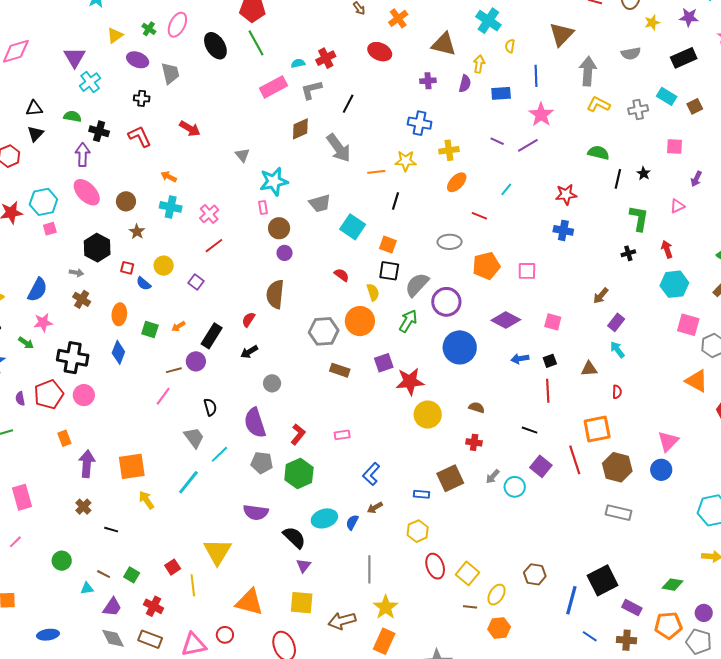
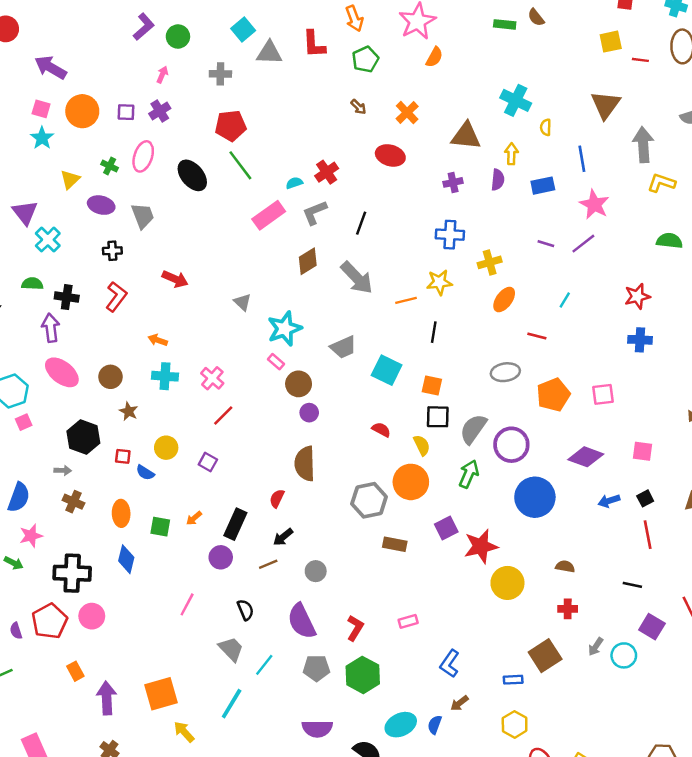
red L-shape: (140, 136) -> (116, 297), turned 70
pink rectangle: (263, 207) -> (276, 362), turned -32
brown line: (174, 370) -> (268, 564), moved

